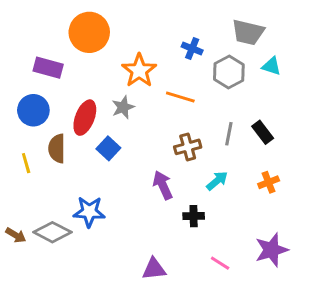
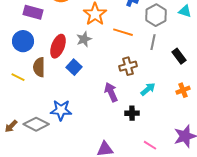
gray line: (229, 134) -> (153, 42), moved
yellow line: (26, 163) -> (18, 77), turned -48
brown arrow: (16, 235) -> (11, 126), turned 104

